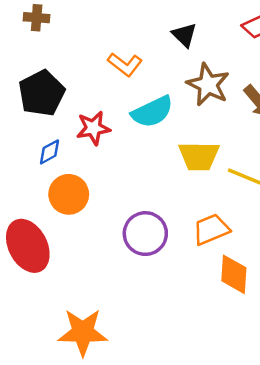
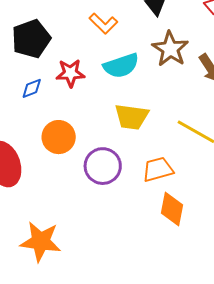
yellow trapezoid: (199, 156) -> (132, 117), moved
orange circle: (69, 194) -> (59, 137), moved

